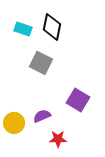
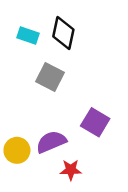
purple semicircle: (42, 116) -> (51, 142), size x1.4

